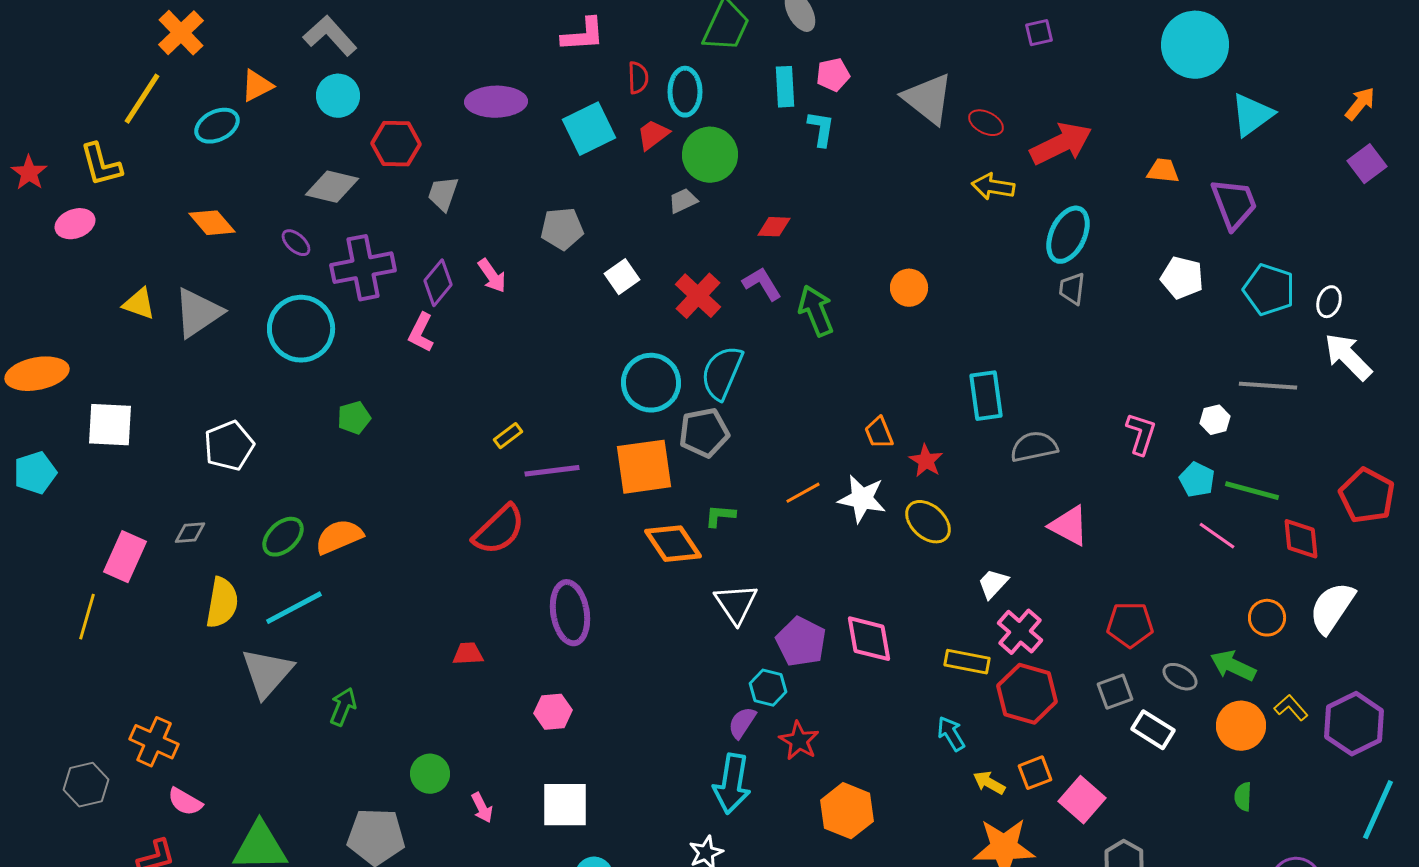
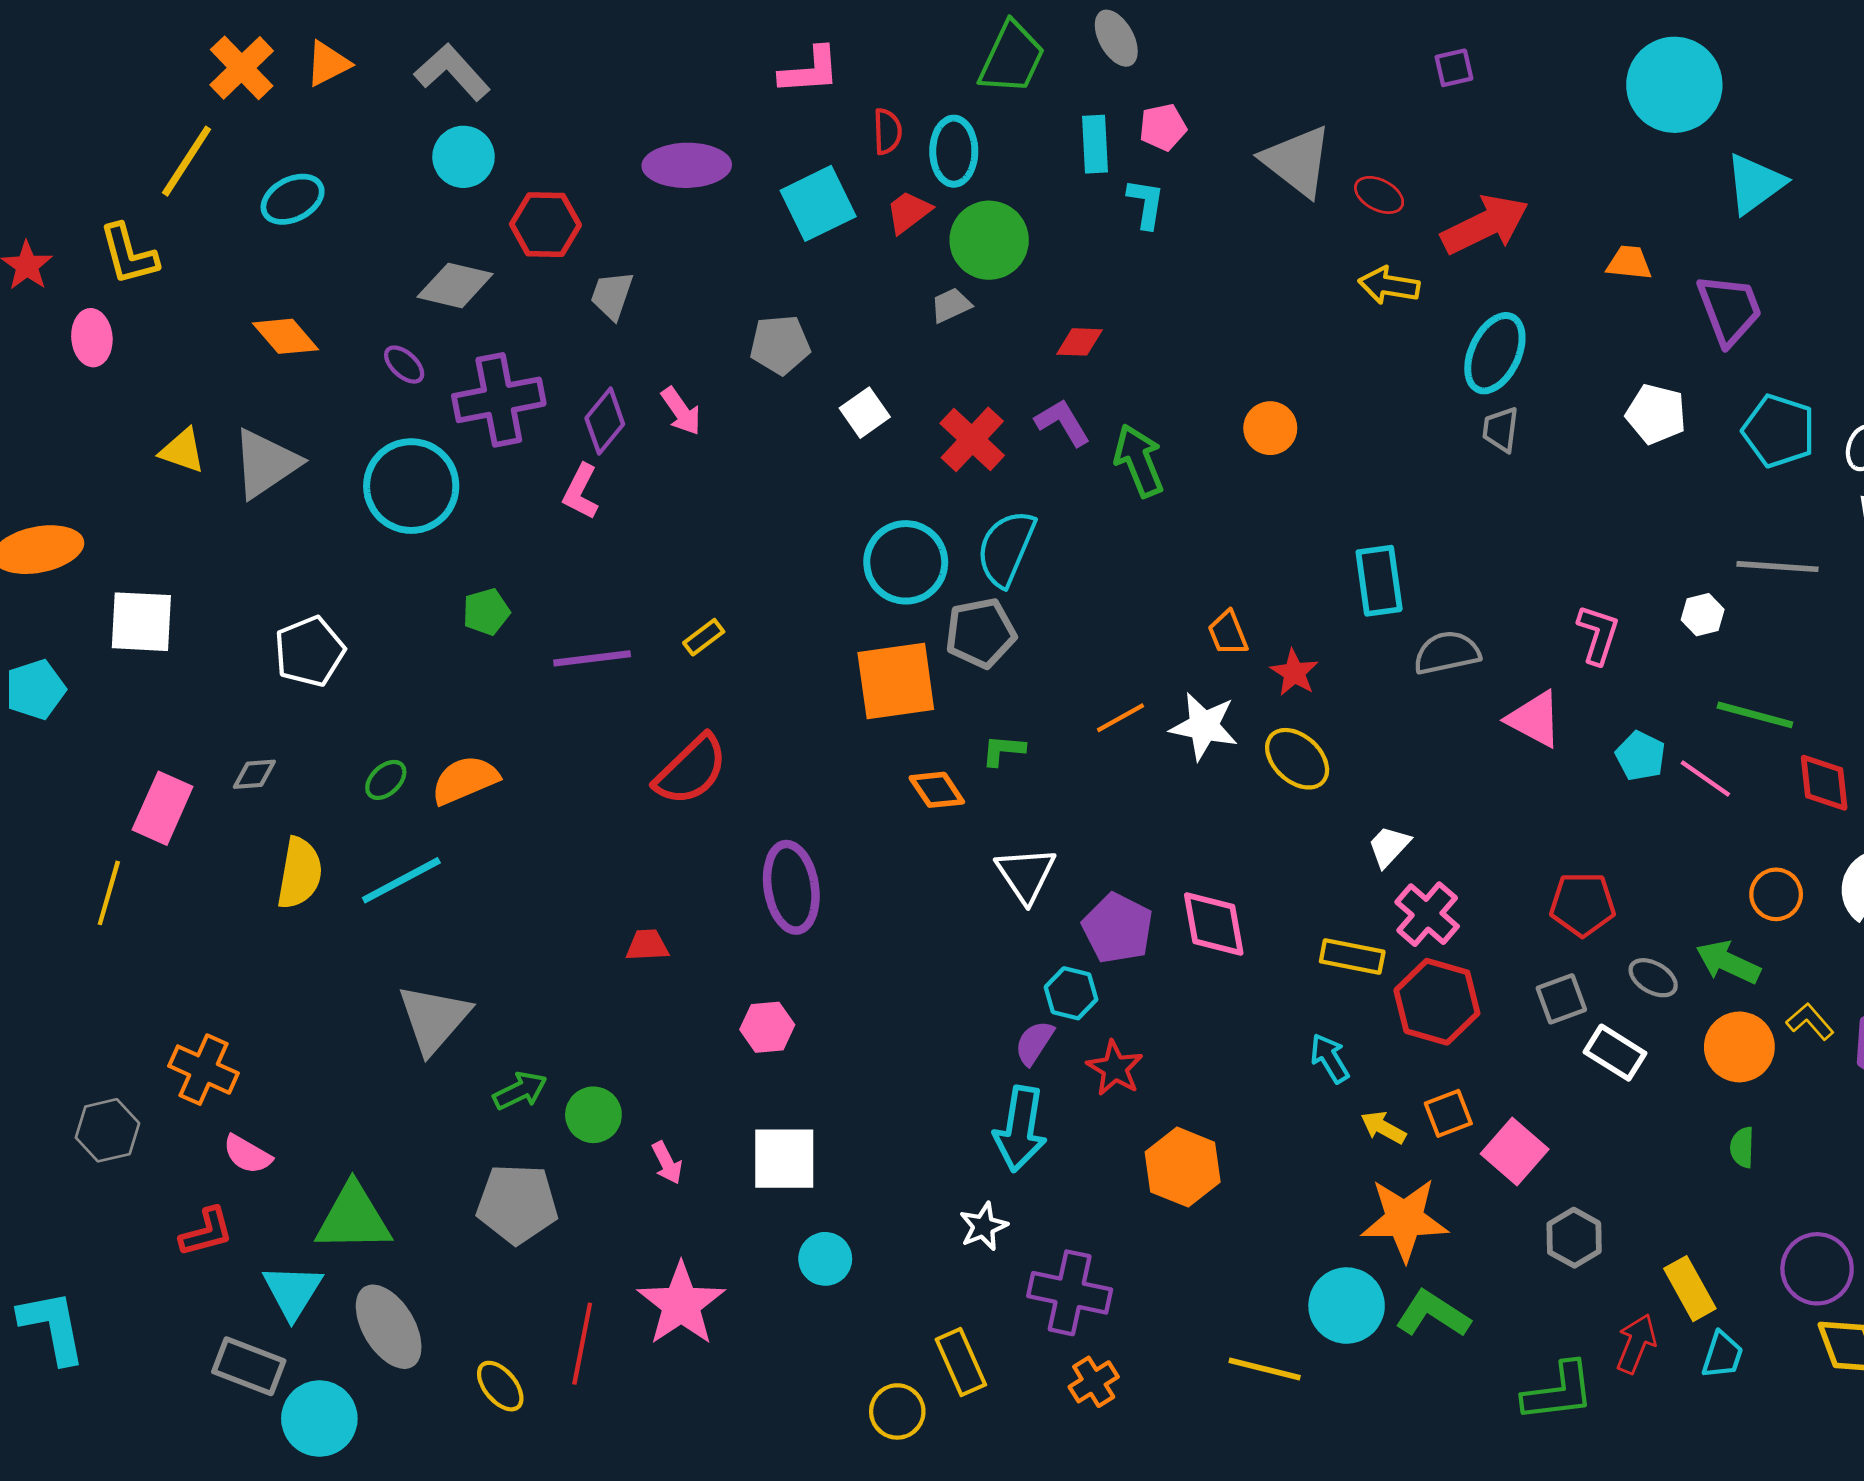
orange triangle: (257, 86) -> (328, 64), moved
pink ellipse: (75, 224) -> (92, 338), turned -75
purple line: (552, 471) -> (592, 658), moved
cyan pentagon: (1197, 480) -> (1640, 756), moved
pink triangle: (1069, 526) -> (1534, 719), moved
green ellipse: (283, 537) -> (386, 780), size x0.7
orange diamond: (673, 544) -> (937, 790), size x0.7
gray triangle: (267, 673) -> (434, 1019), moved
green arrow: (343, 707) -> (520, 1091), moved, turned 42

